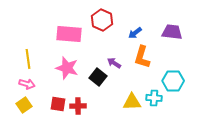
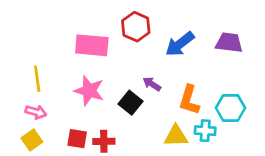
blue arrow: (135, 33) -> (180, 44), size x1.6
orange L-shape: (142, 57) -> (189, 100), moved

